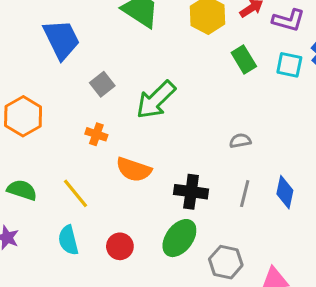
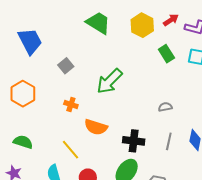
blue trapezoid: (62, 39) -> (30, 41), moved
gray square: (102, 84) -> (66, 66), moved
yellow line: (75, 193) -> (70, 150), moved

